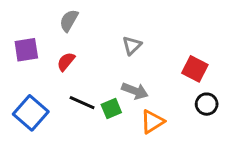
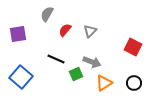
red semicircle: (66, 62) -> (65, 30), moved
black line: (82, 103) -> (56, 59), moved
black circle: (207, 104) -> (134, 83), moved

